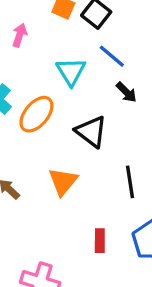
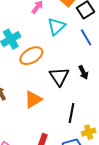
cyan triangle: (71, 72) -> (56, 26), moved
black arrow: (126, 92) -> (83, 72), moved

